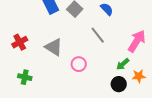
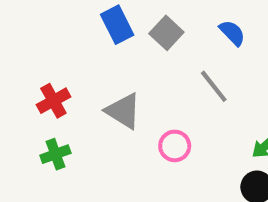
green cross: (25, 77) -> (55, 154), moved, turned -32

